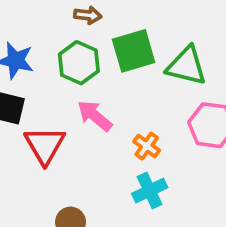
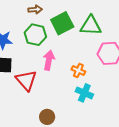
pink arrow: (95, 116) -> (49, 60), turned 72
cyan cross: (150, 191) -> (84, 93), turned -30

